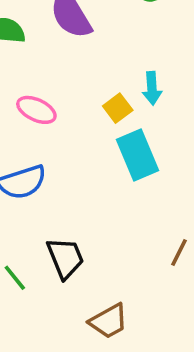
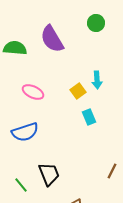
cyan rectangle: (138, 155) -> (89, 117), size x0.6

